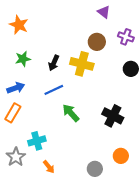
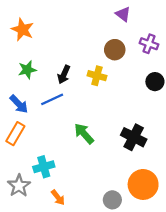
yellow cross: (82, 64) -> (97, 76), size x0.7
blue arrow: (16, 88) -> (19, 104), turned 66
blue line: (54, 90) -> (52, 99), moved
orange circle: (121, 156) -> (143, 184), size x1.6

